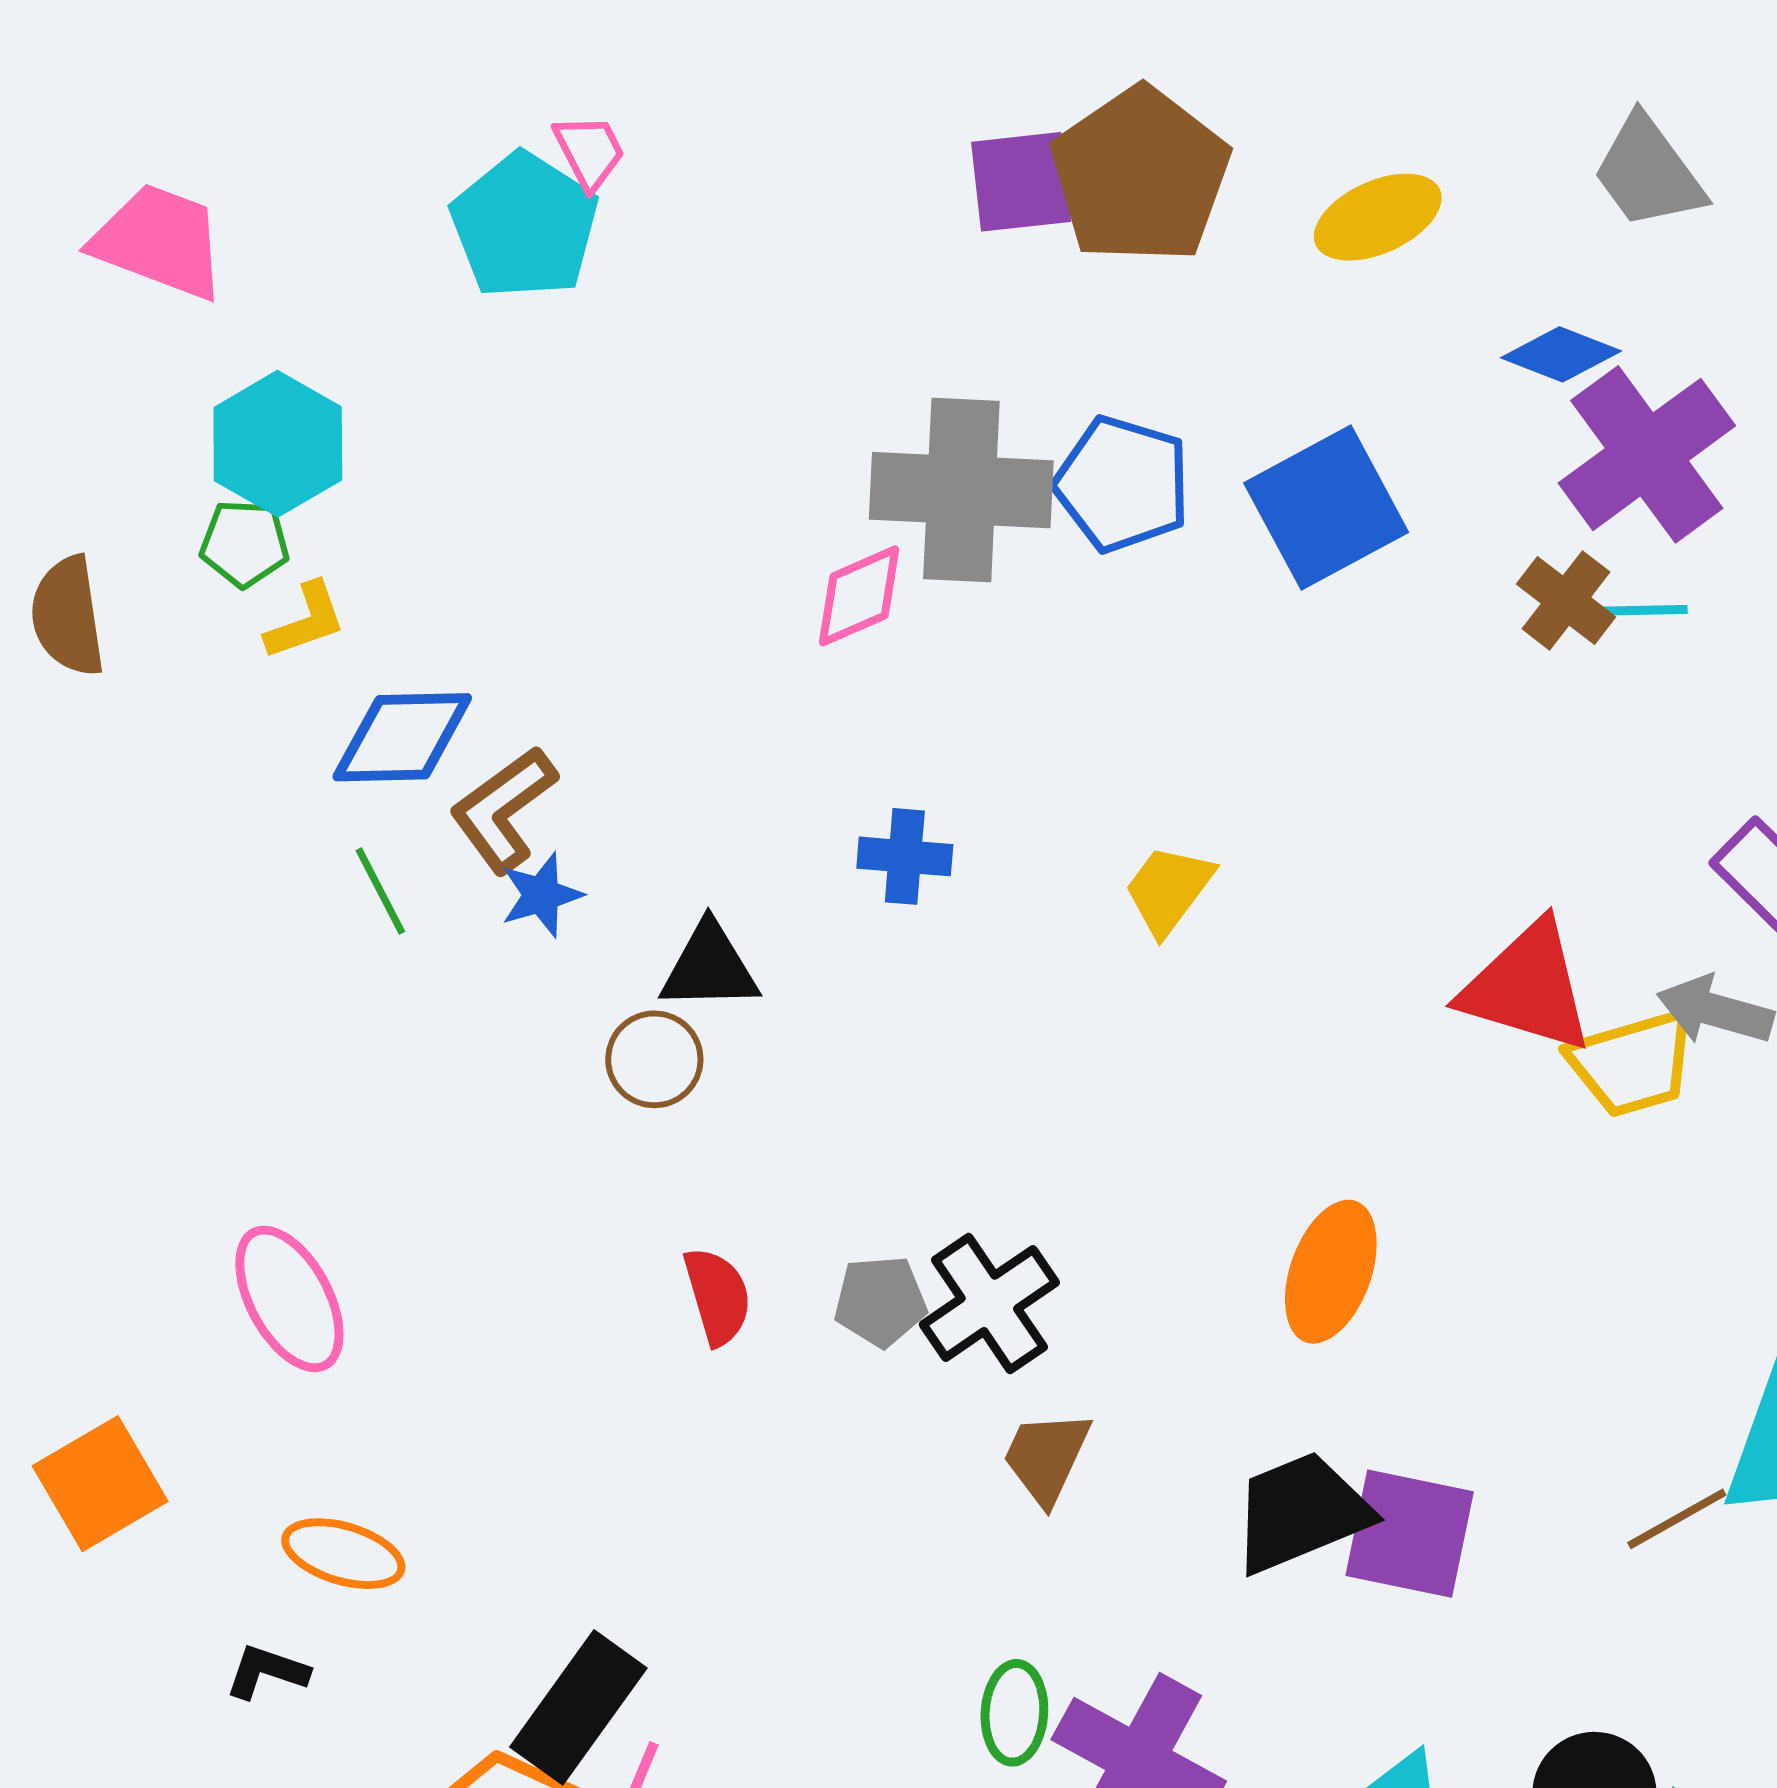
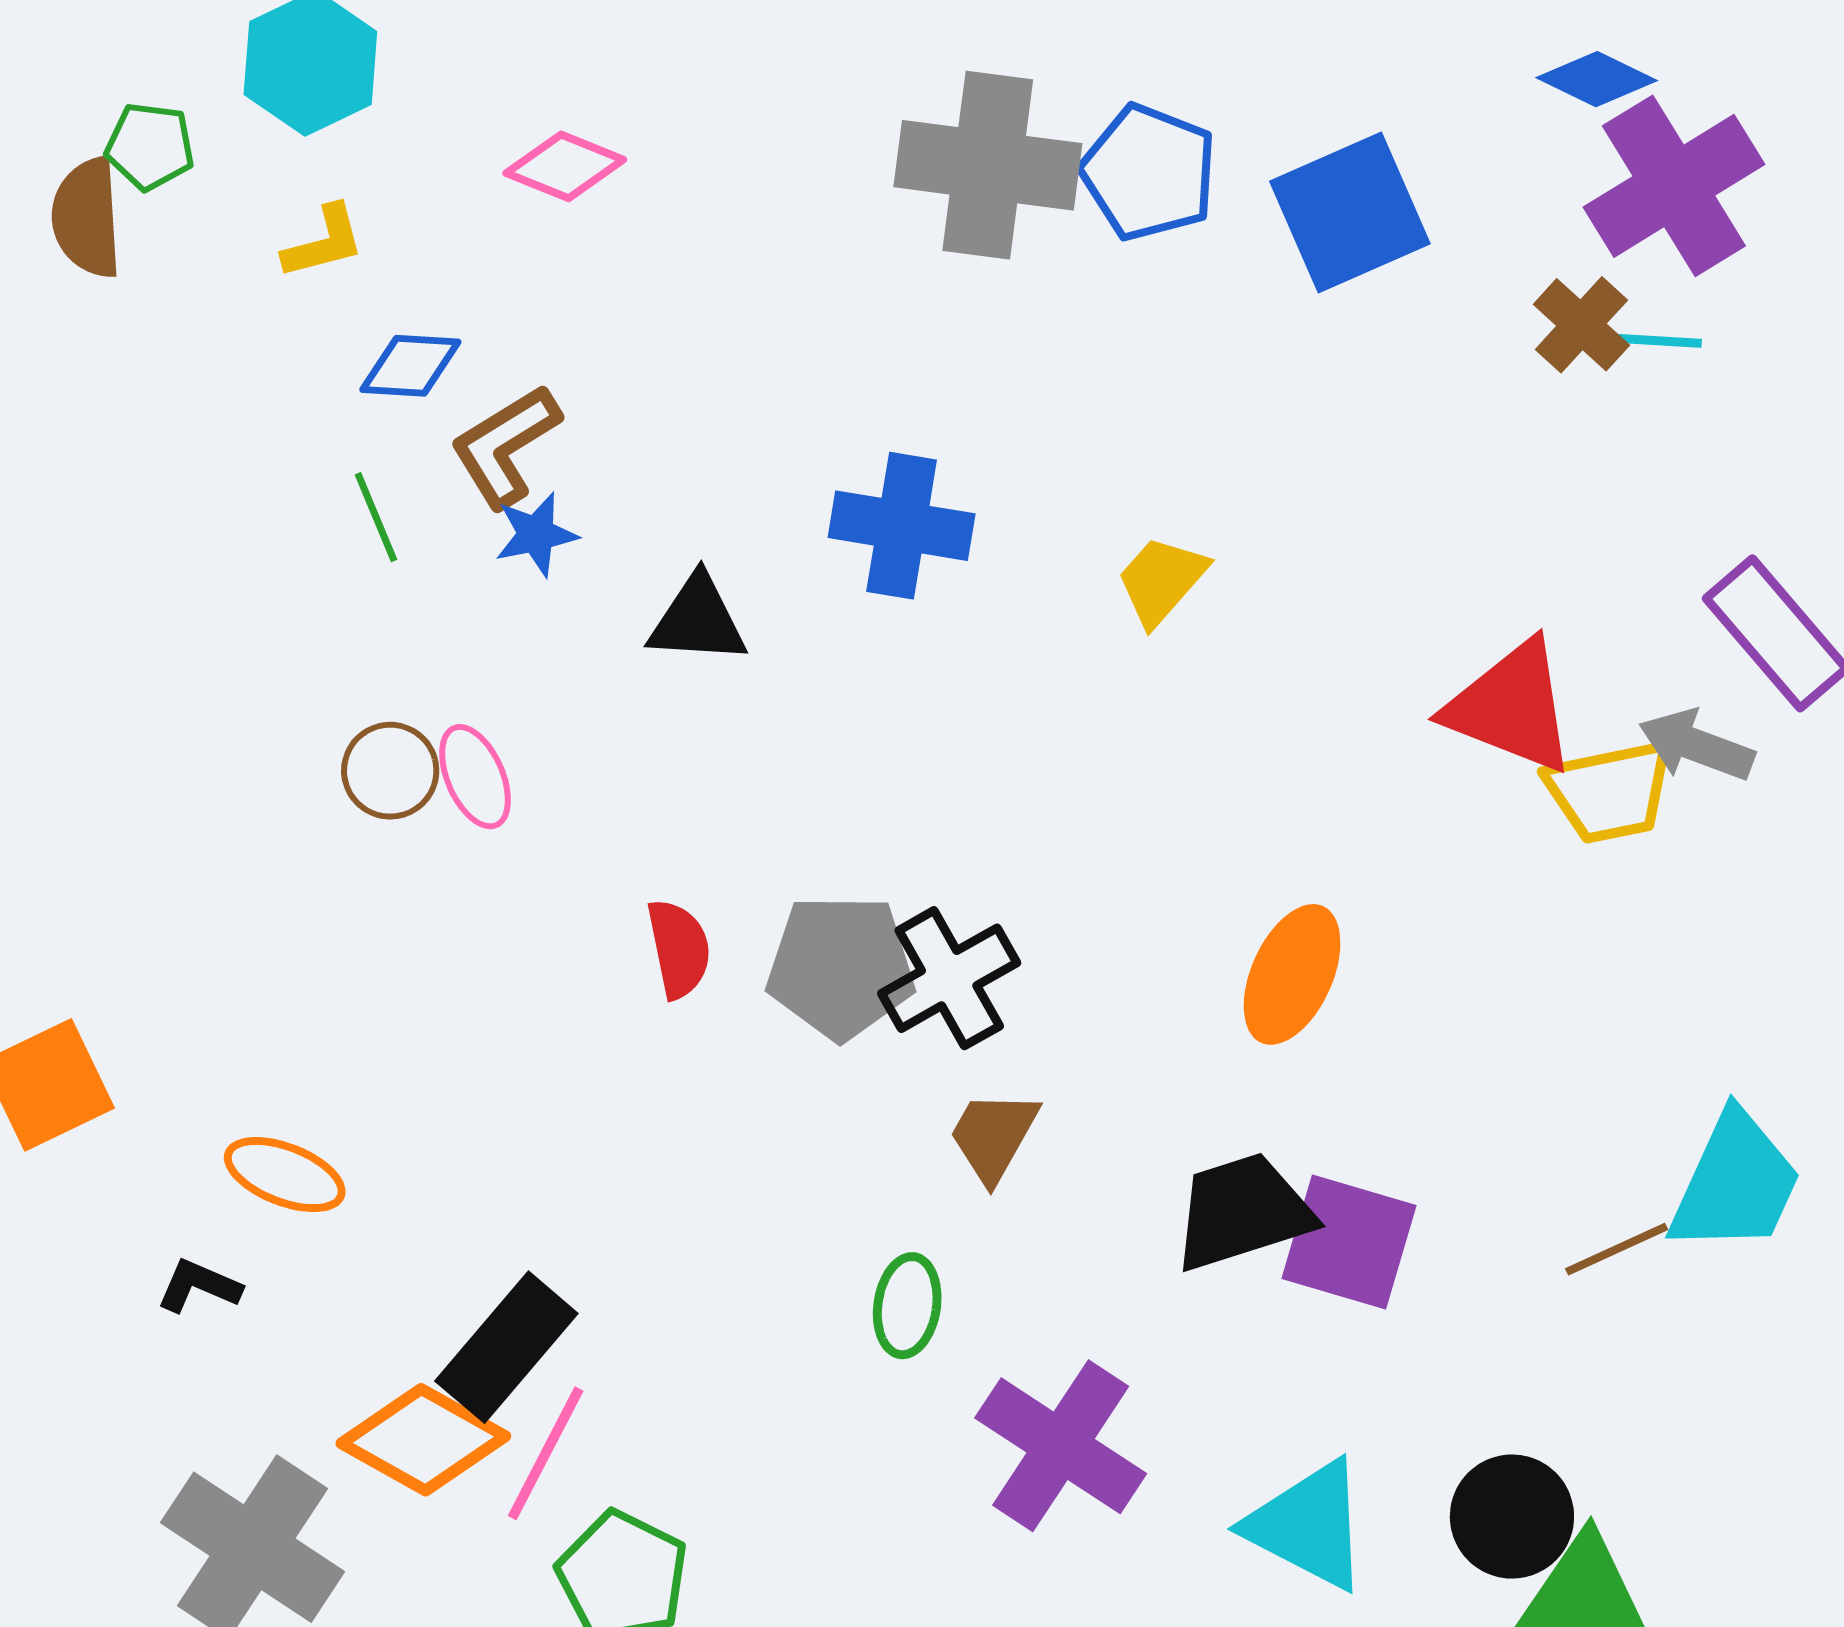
green pentagon: (245, 543) -> (150, 146), moved
pink diamond: (859, 596) -> (565, 166), moved, turned 41
blue diamond: (402, 737) -> (410, 366), size x0.7
blue cross: (905, 856) -> (902, 526), size x1.5
brown circle: (654, 1059) -> (390, 771), moved
pink ellipse: (289, 1299) -> (475, 777), moved, size x0.7
gray pentagon: (880, 1301) -> (841, 967), size x1.6
green ellipse: (1014, 1713) -> (907, 1306), moved

